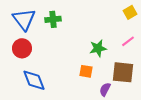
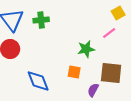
pink line: (128, 41) -> (109, 33), moved
blue diamond: (34, 80) -> (38, 81), moved

